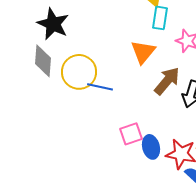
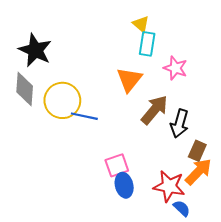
blue ellipse: (151, 147) -> (124, 185), moved

